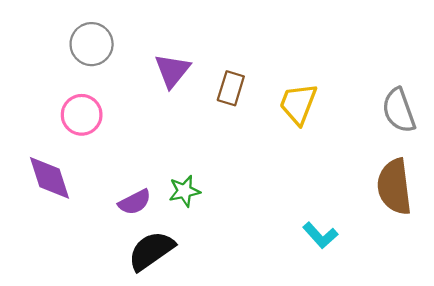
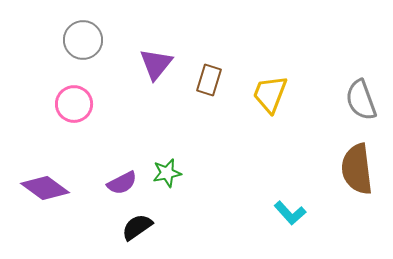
purple diamond: (50, 178) -> (45, 188), moved, turned -36
black semicircle: (151, 251) -> (137, 227), size x0.7

